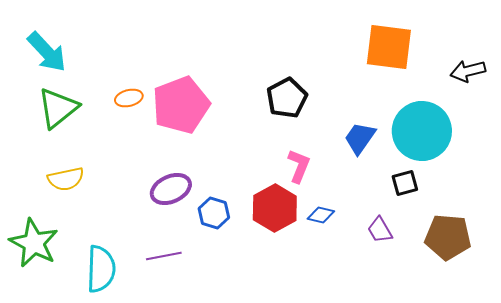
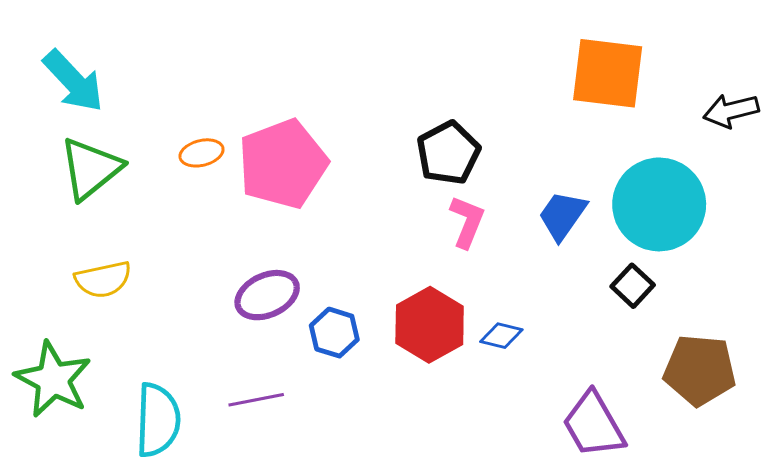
pink L-shape: (299, 166) -> (467, 222), moved
black square: (405, 183) -> (633, 286), turned -32
purple trapezoid: (380, 230) -> (594, 425), moved, size x1.6

